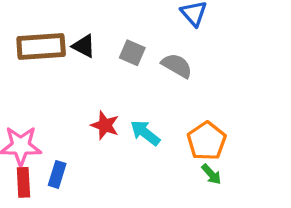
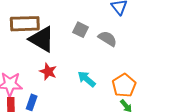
black triangle: (84, 46) -> (42, 39), moved, size x1.8
red star: (105, 125) -> (48, 72), moved

